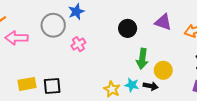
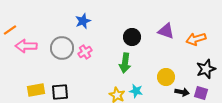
gray circle: (53, 25) -> (62, 48), moved
green arrow: (142, 59) -> (125, 63), moved
black arrow: (151, 86) -> (182, 92), moved

